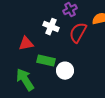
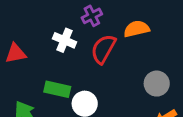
red triangle: (26, 44) -> (16, 53), moved

